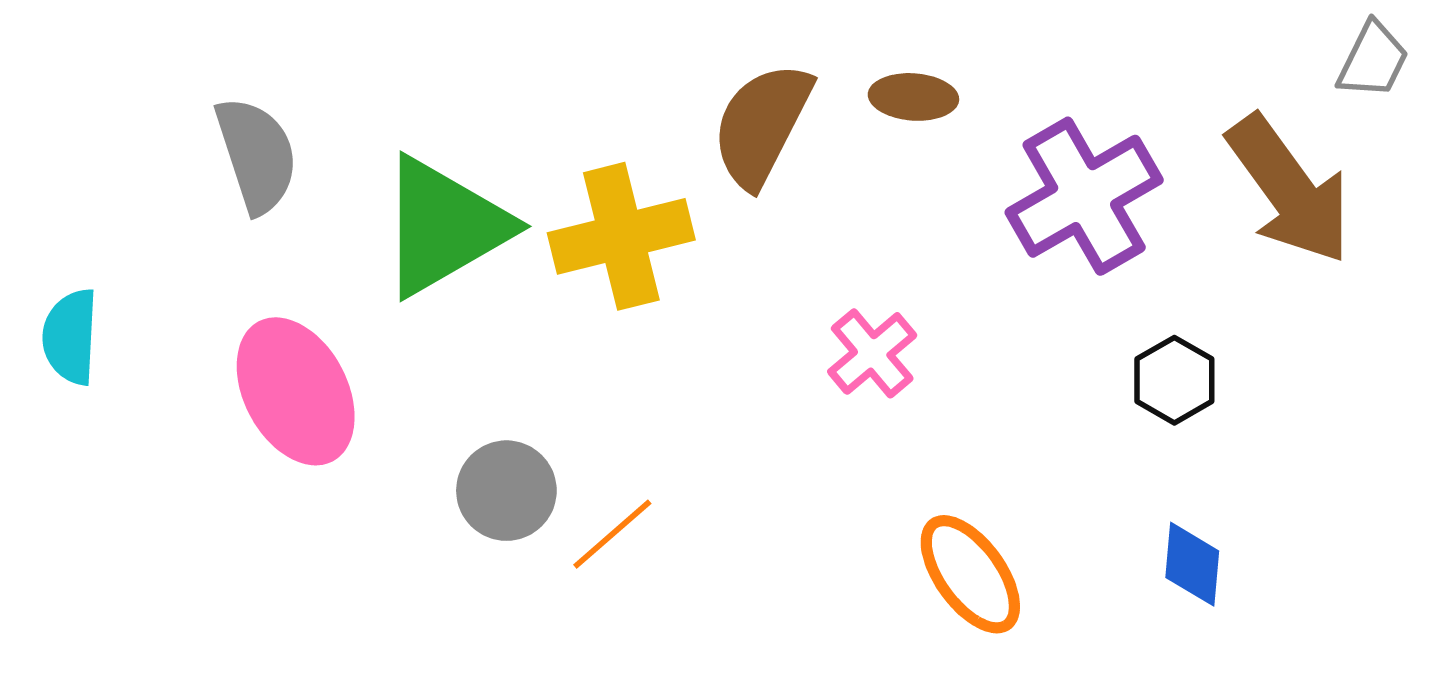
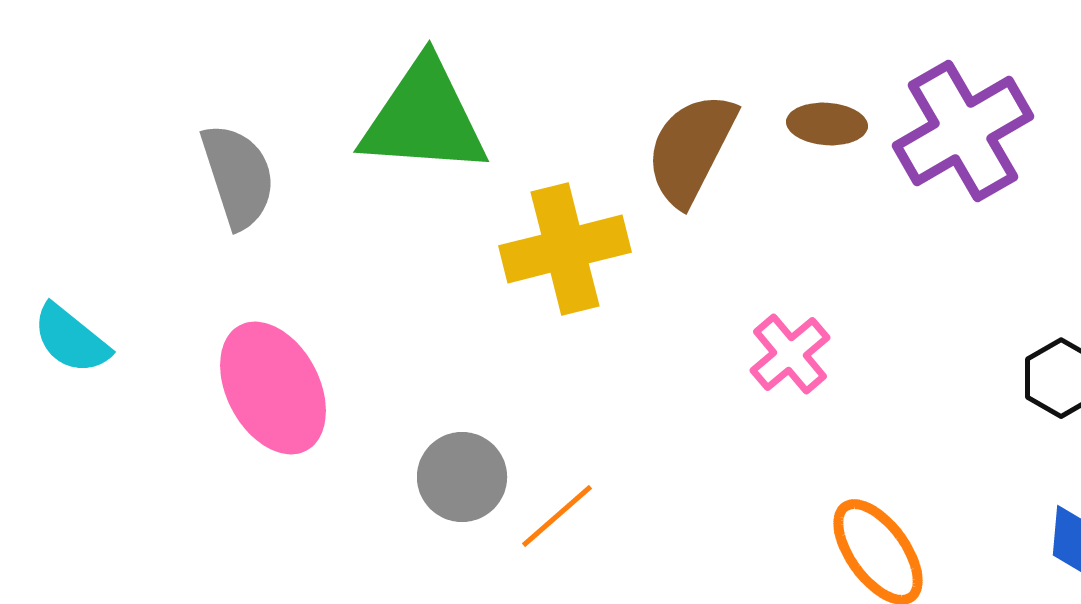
purple cross: (1084, 196) -> (963, 131), moved
green triangle: (444, 226) -> (424, 118), moved, turned 34
cyan semicircle: (70, 337) -> (71, 339), turned -54

